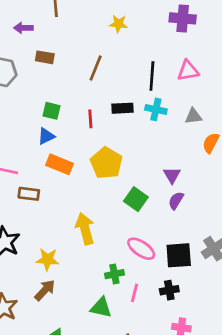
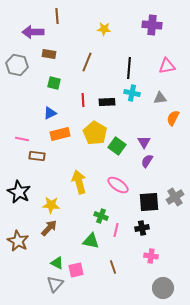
purple arrow: (23, 28) -> (33, 32), size x1.5
pink triangle: (188, 71) -> (167, 66), moved
black rectangle: (122, 108) -> (107, 102), moved
green square: (52, 111) -> (54, 83), moved
orange rectangle: (60, 164) -> (60, 134), turned -36
green square: (136, 199) -> (117, 146), moved
pink ellipse: (141, 249) -> (118, 185), moved
green cross: (114, 274) -> (101, 216), turned 32

